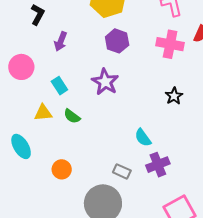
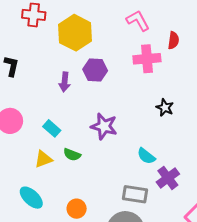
purple arrow: (61, 41) -> (65, 82), moved
purple star: (105, 82) -> (104, 126), moved
gray rectangle: (122, 171) -> (135, 194), size x1.4

